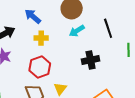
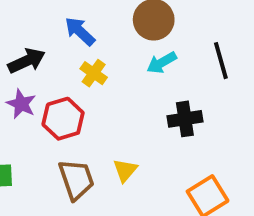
yellow cross: (41, 38) -> (94, 73), turned 32
red hexagon: (40, 67) -> (63, 119), moved

